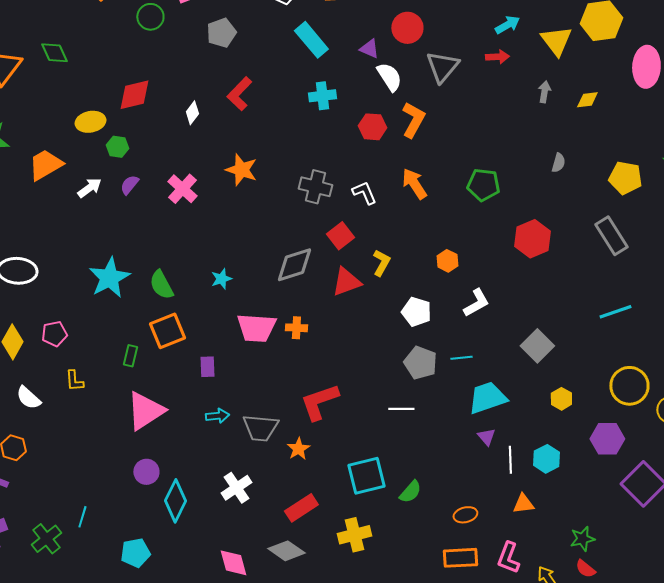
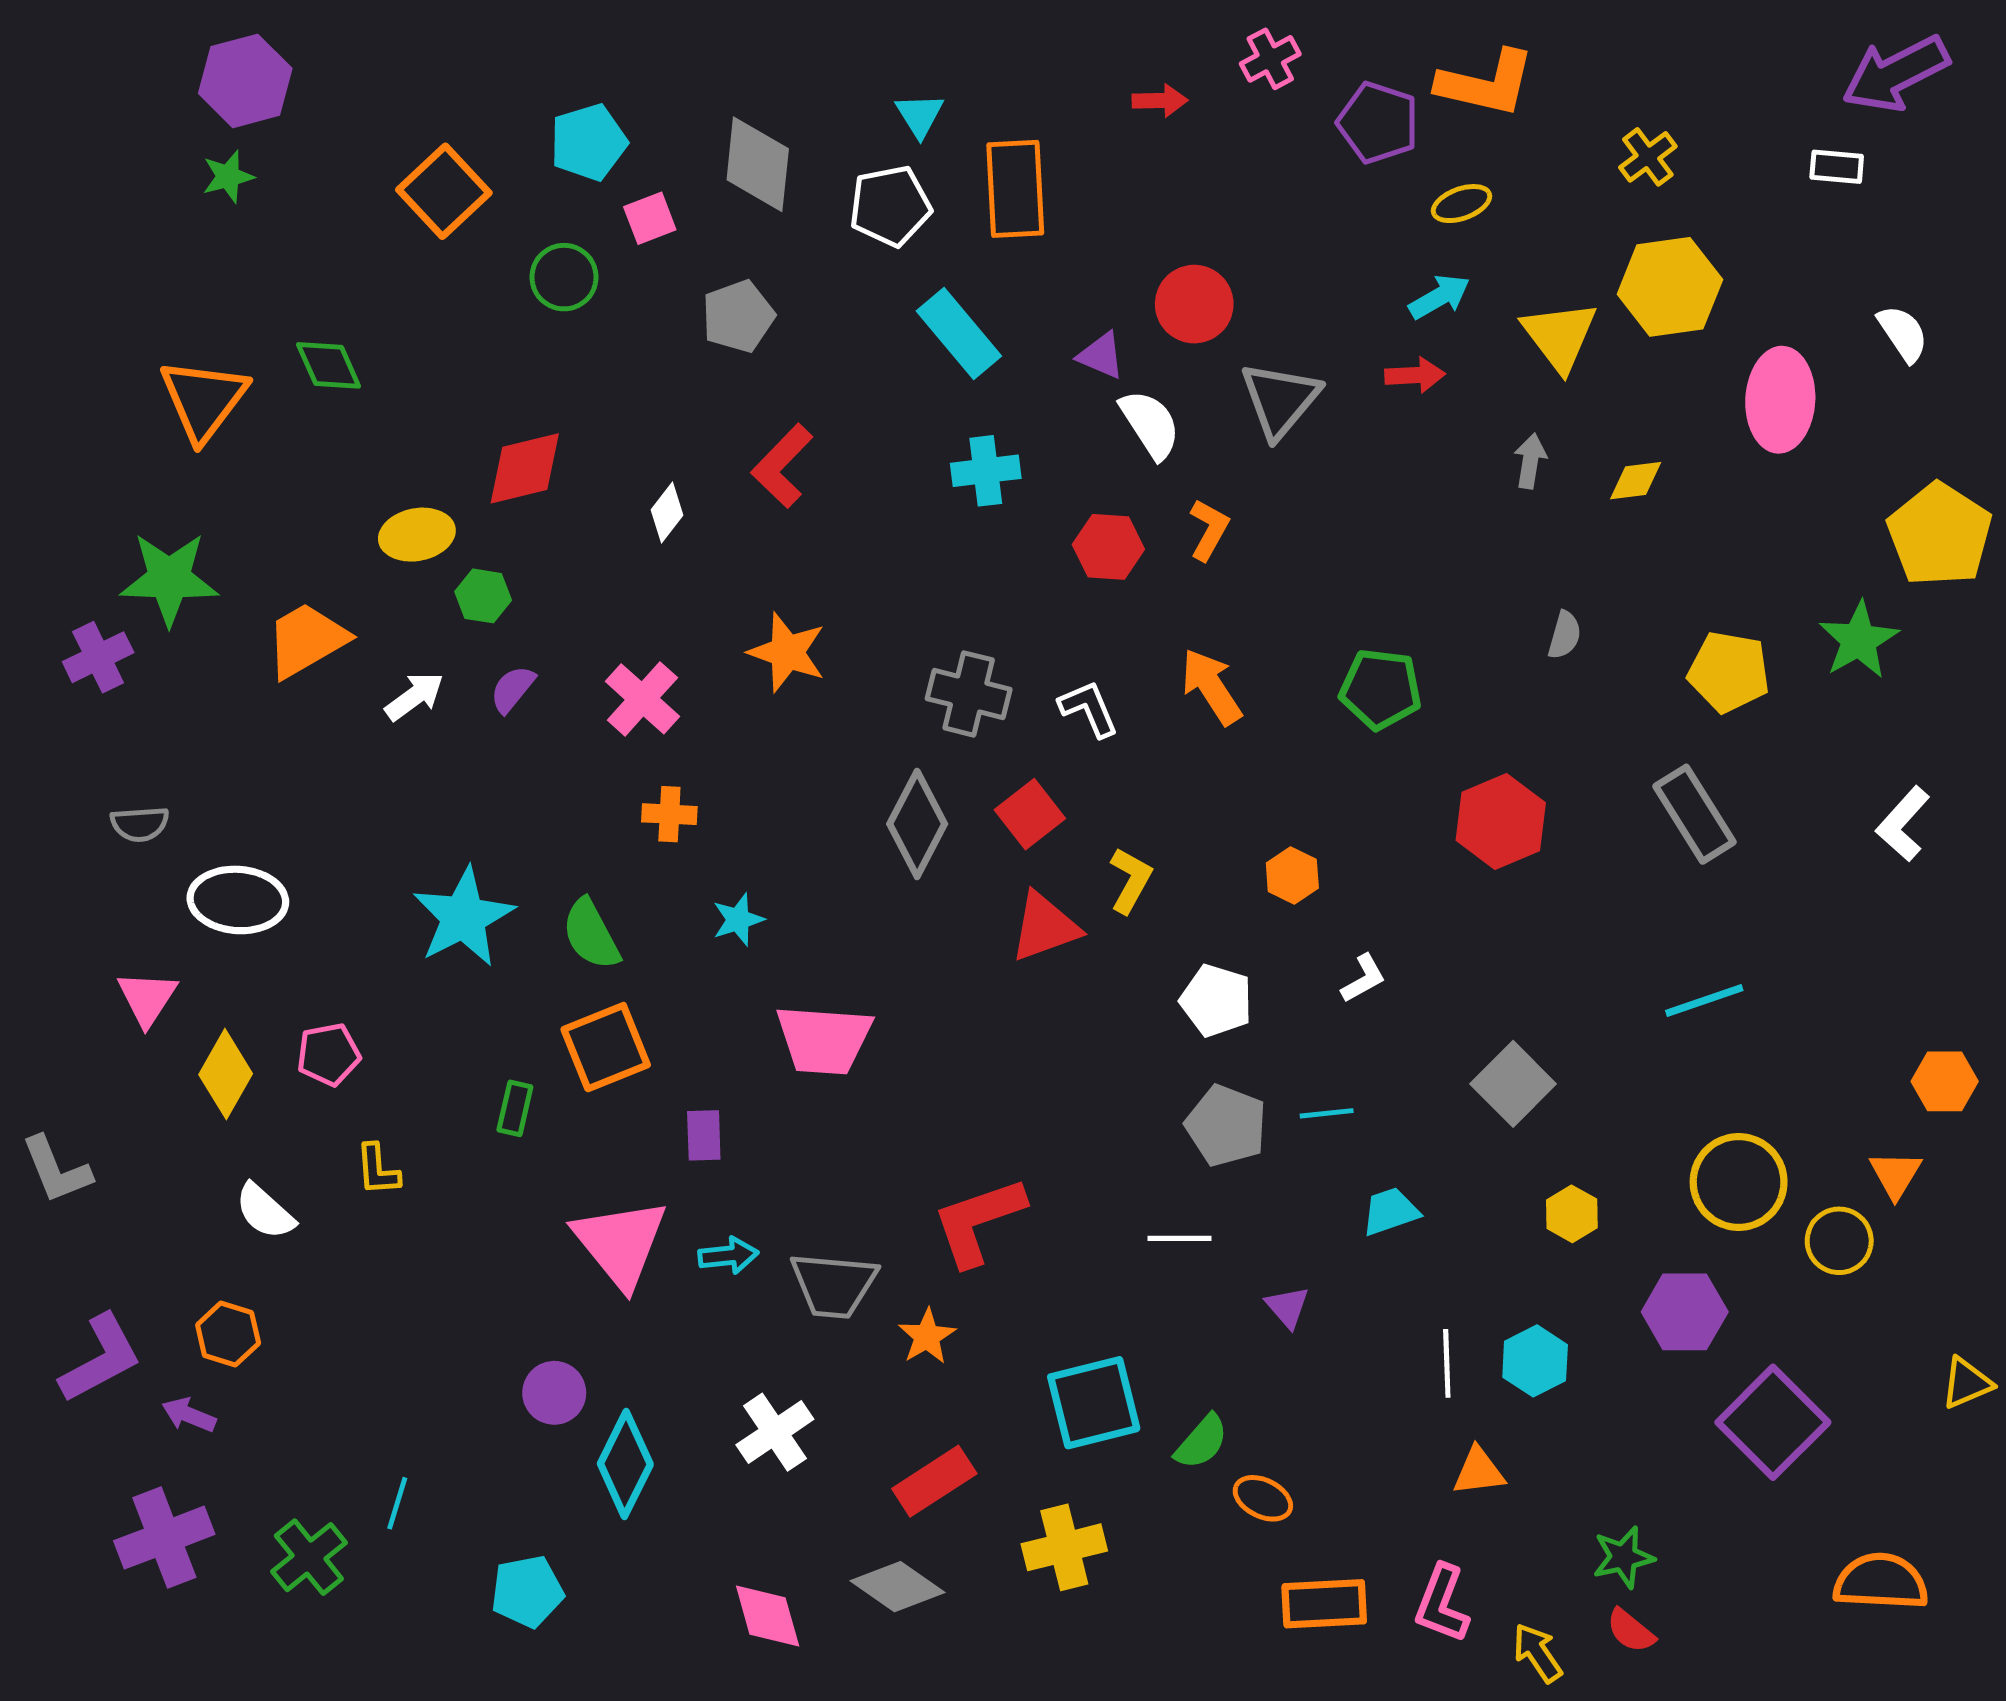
orange L-shape: (413, 120) -> (1209, 530), size x0.7
gray diamond: (294, 265) -> (917, 824), moved, turned -45
white L-shape: (476, 303) -> (1363, 978), size x0.7
orange cross: (296, 328) -> (669, 814), moved
cyan trapezoid: (487, 398) -> (1390, 1211), size x0.6
pink triangle: (145, 411) -> (620, 1243), moved, turned -36
purple triangle: (486, 437) -> (1287, 1307), moved
orange ellipse: (465, 515) -> (1263, 1498), moved, turned 40

